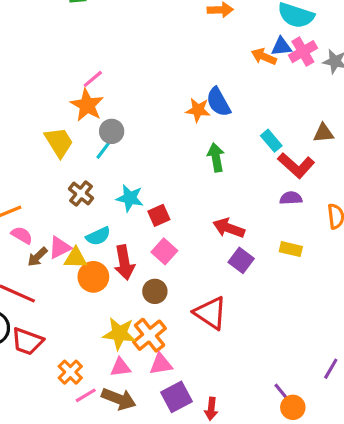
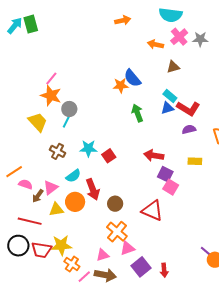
blue triangle: (281, 47) -> (167, 108), moved
brown triangle: (324, 133) -> (173, 67), moved
pink square: (164, 251) -> (171, 187), moved
yellow triangle: (76, 258) -> (56, 209), moved
yellow star: (119, 334) -> (61, 245), moved

